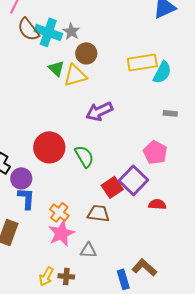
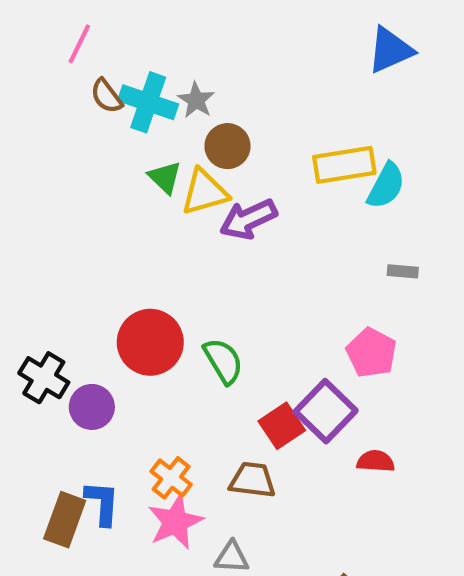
brown semicircle: (28, 29) -> (106, 96), size x0.7
purple arrow: (99, 111) -> (248, 219), moved
blue L-shape: (26, 198) -> (102, 503), moved

